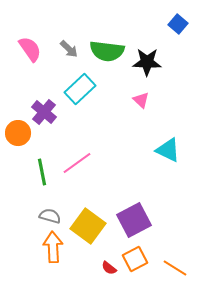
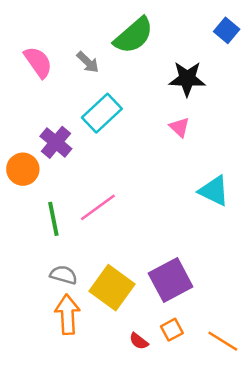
green semicircle: (107, 51) -> (134, 35), moved, turned -48
orange square: (135, 259) -> (172, 330), size x0.7

